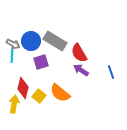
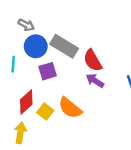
gray arrow: (13, 44) -> (26, 25), moved
red diamond: (23, 88) -> (26, 102), turned 35
yellow arrow: (14, 104) -> (20, 133), moved

